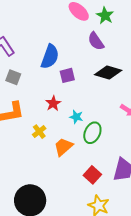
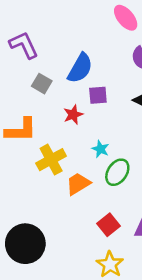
gray square: (13, 77) -> (42, 84), moved
red star: (53, 103) -> (73, 115), moved
yellow cross: (39, 132) -> (51, 160), size x1.6

